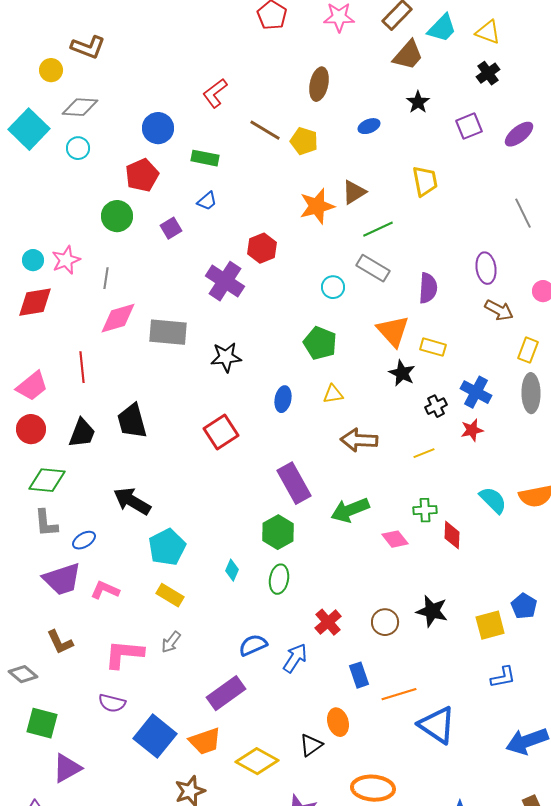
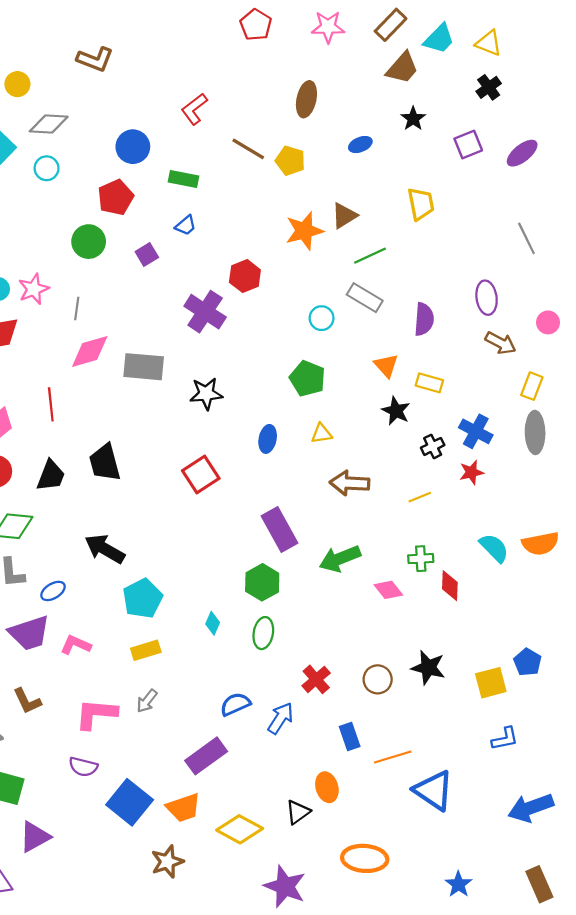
brown L-shape: (88, 47) -> (95, 59), moved
orange triangle: (393, 331) -> (386, 366), size x0.7
yellow rectangle: (170, 595) -> (146, 650), turned -48

